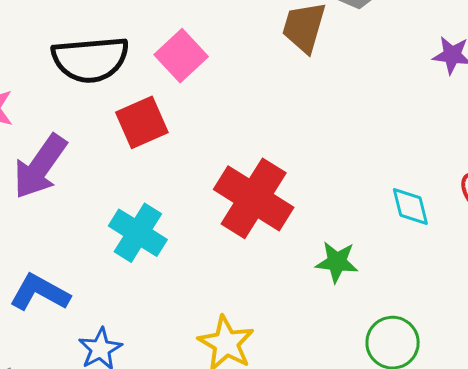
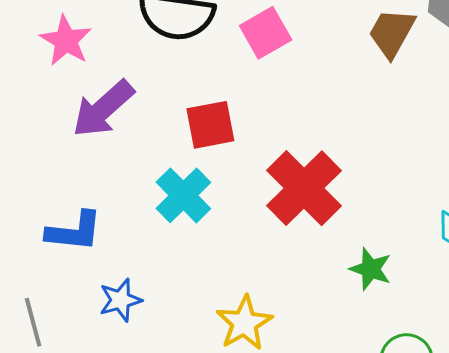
red square: (142, 122) -> (210, 125), moved
blue L-shape: (40, 293) -> (74, 231), turned 144

